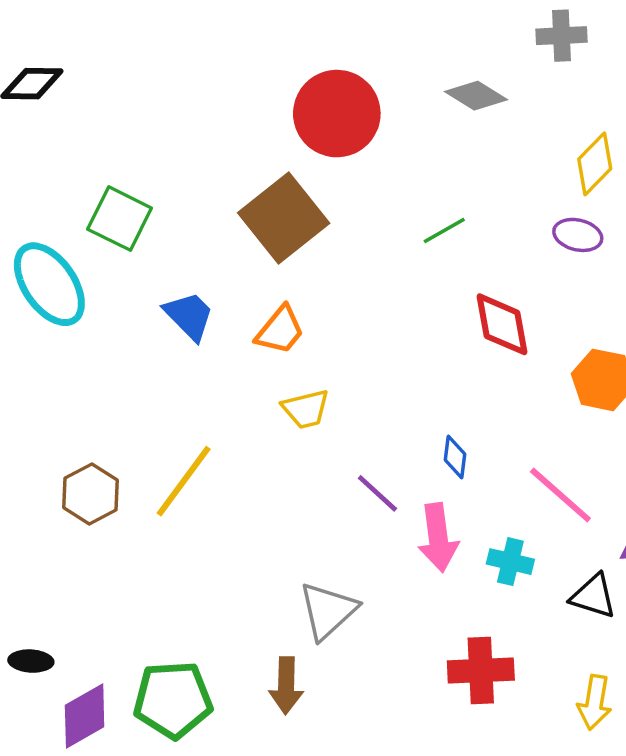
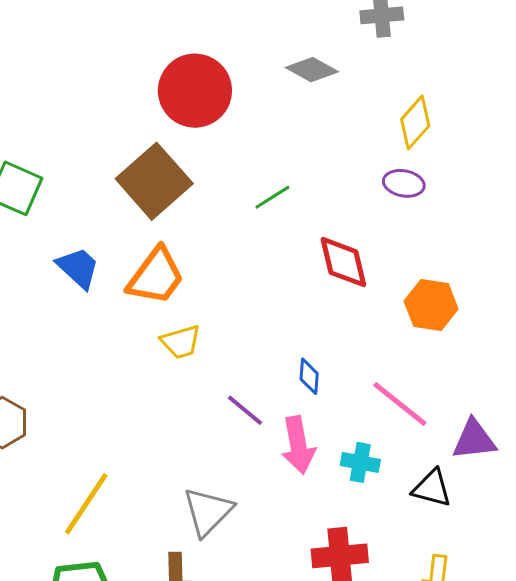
green line: (444, 230) -> (272, 197), moved
orange trapezoid: (280, 330) -> (156, 276), size x1.4
yellow line: (184, 481) -> (86, 504), moved

